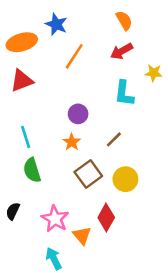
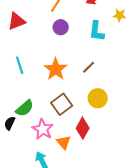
purple circle: (78, 114) -> (61, 27), moved
orange star: (72, 142) -> (56, 69), size x1.6
green semicircle: (32, 170) -> (25, 108), moved, turned -114
brown square: (88, 174) -> (62, 104), moved

